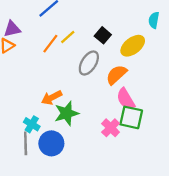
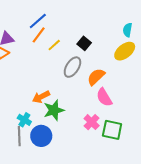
orange line: (50, 44) -> (39, 35), moved
yellow ellipse: (133, 46) -> (125, 51), moved
green square: (131, 117) -> (112, 130), moved

